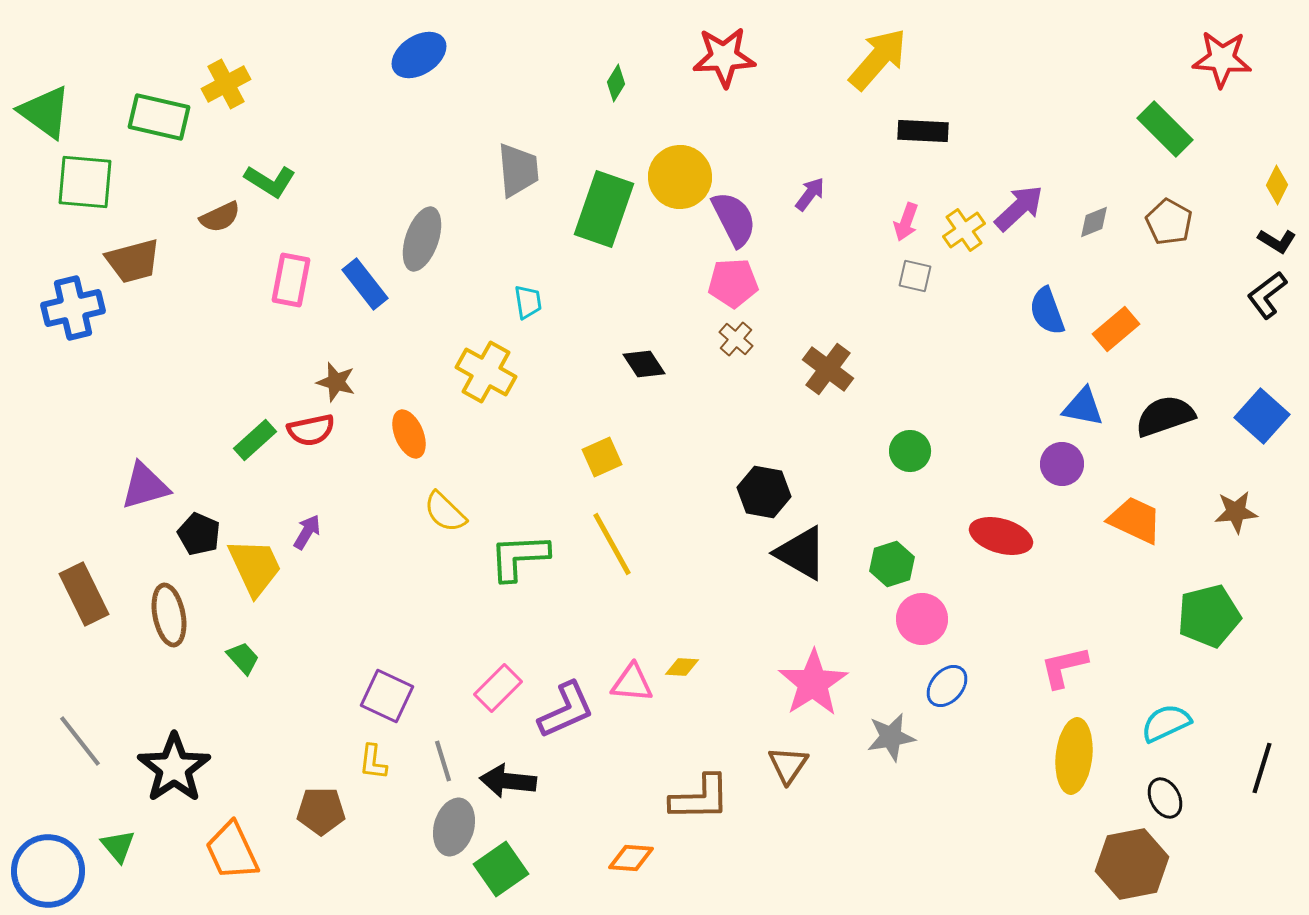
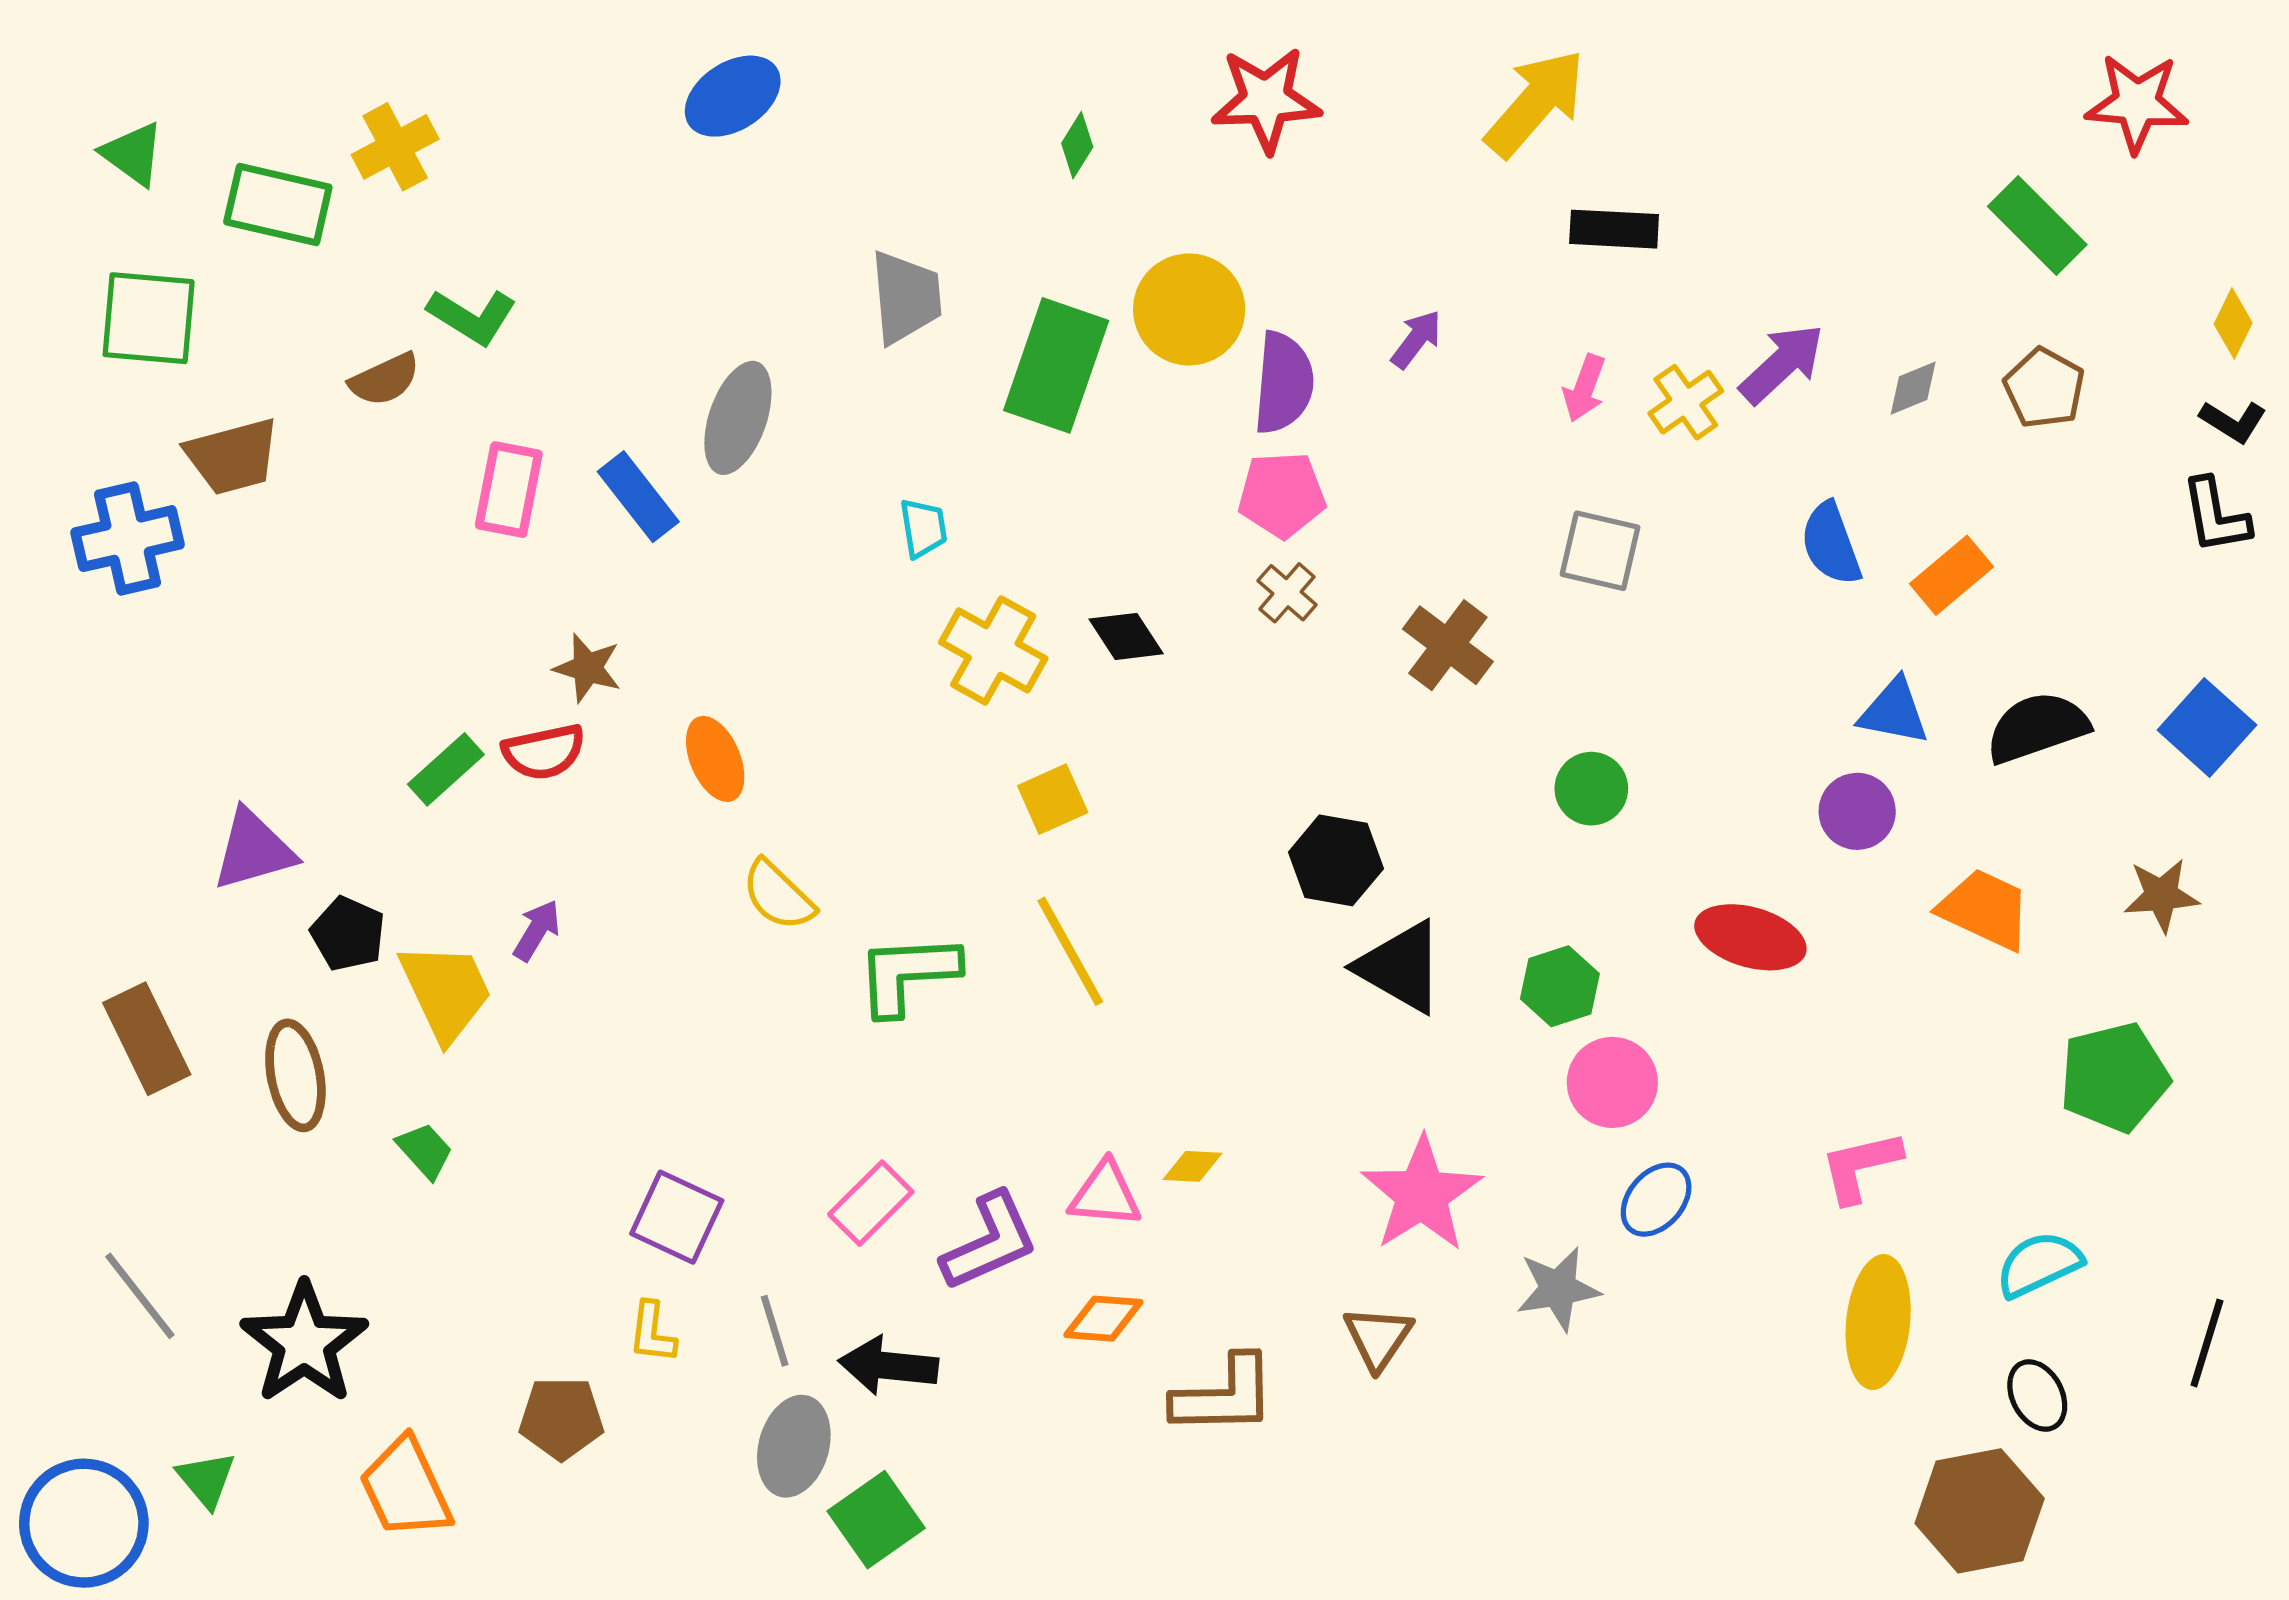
green triangle: (45, 112) -> (133, 154), moved, size x0.7
purple semicircle: (734, 219) -> (1284, 383), turned 32
gray square: (915, 276) -> (1600, 551), moved, size x1.4
black L-shape: (1267, 295) -> (2216, 516), turned -63
yellow cross: (486, 372) -> (993, 650), moved
orange diamond: (631, 858) -> (1103, 1319), moved

